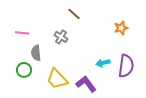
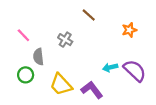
brown line: (74, 14) -> (89, 15), moved
pink line: (22, 33) -> (23, 35), turned 40
purple semicircle: (126, 66) -> (135, 71), turned -55

